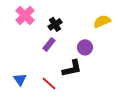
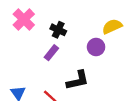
black cross: (55, 24) -> (58, 30), turned -32
purple circle: (85, 47) -> (96, 47), moved

